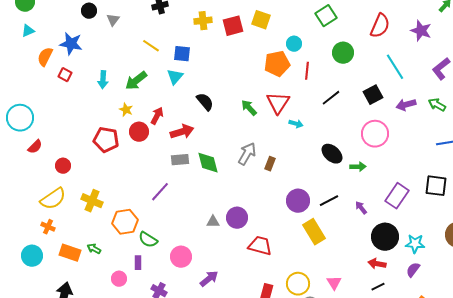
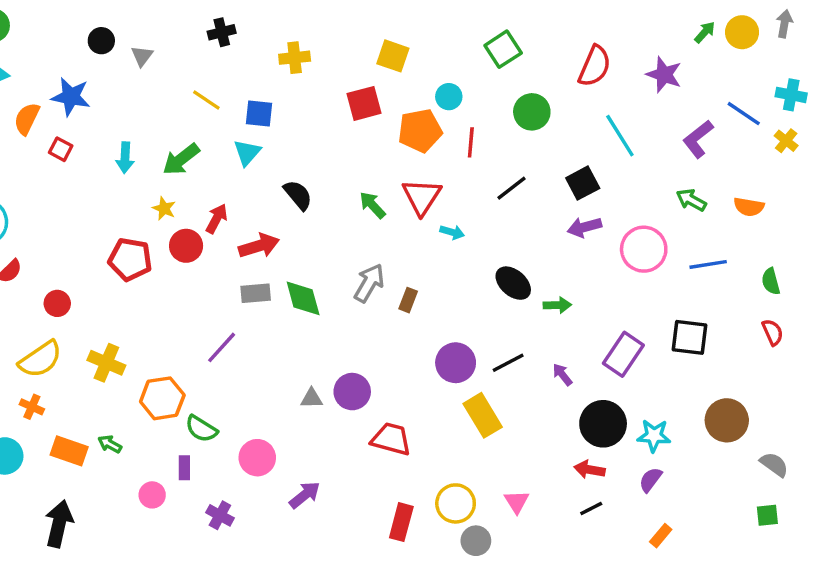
red square: (233, 26) -> (364, 103), moved
purple arrow: (406, 105) -> (584, 227), moved
pink circle: (375, 134) -> (644, 249), moved

